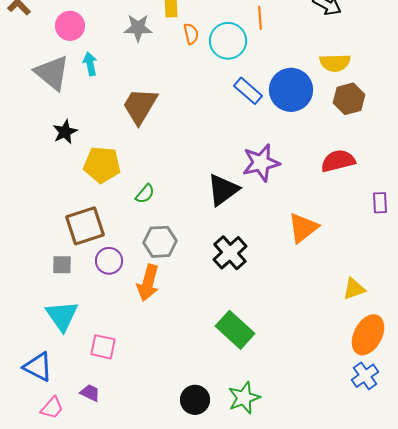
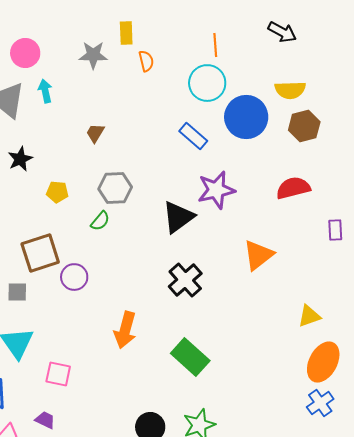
cyan circle: (228, 41) -> (207, 83), moved
blue rectangle: (248, 91) -> (193, 136), moved
brown trapezoid: (140, 106) -> (95, 133), size x0.5
yellow pentagon: (102, 165) -> (57, 192), size x0.6
gray hexagon: (160, 242) -> (115, 188), moved
purple circle: (109, 261) -> (74, 277), moved
orange arrow: (148, 283) -> (125, 330), moved

